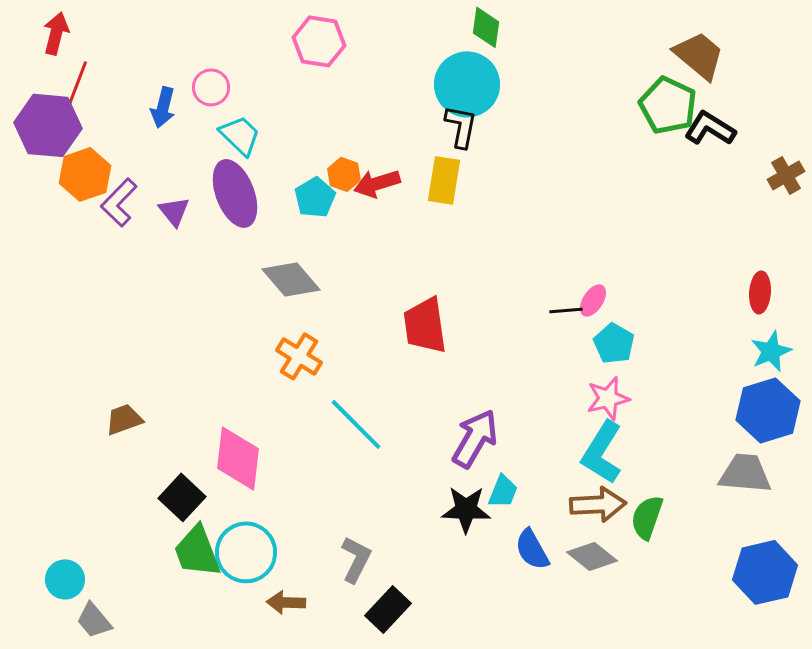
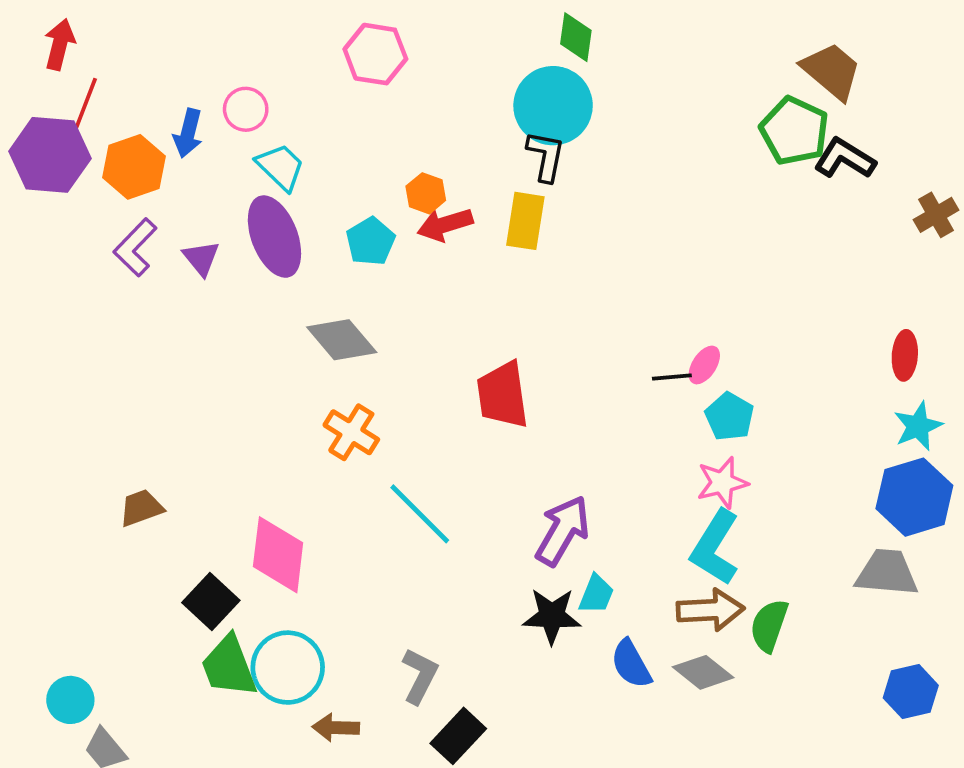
orange hexagon: (85, 174) -> (134, 167), moved
orange hexagon: (344, 174) -> (426, 193), moved
blue hexagon: (765, 572) -> (911, 692), size x0.7

